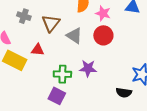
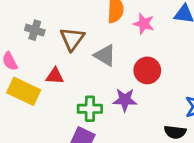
red circle: (103, 35) -> (147, 70), moved

